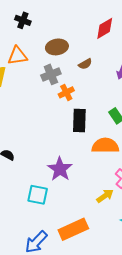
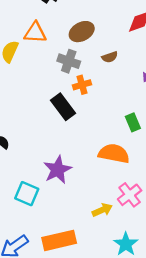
brown ellipse: (57, 47) -> (82, 32), turned -30
gray cross: (51, 74) -> (69, 61), turned 30
black rectangle: (79, 121) -> (63, 107), moved, turned -50

